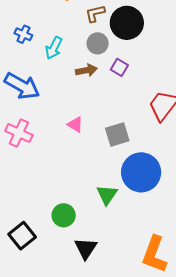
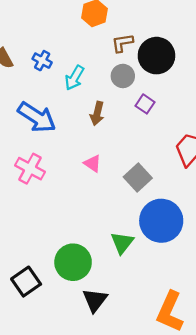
brown arrow: (86, 70) -> (97, 113), moved, turned 110
gray square: (117, 134) -> (138, 177), turned -30
green circle: (64, 215) -> (73, 262), size x1.4

